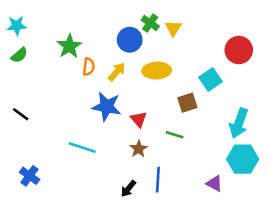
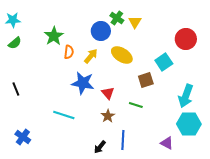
yellow ellipse: (157, 71) -> (122, 55), turned 35
black line: (21, 114) -> (16, 89), turned 32

